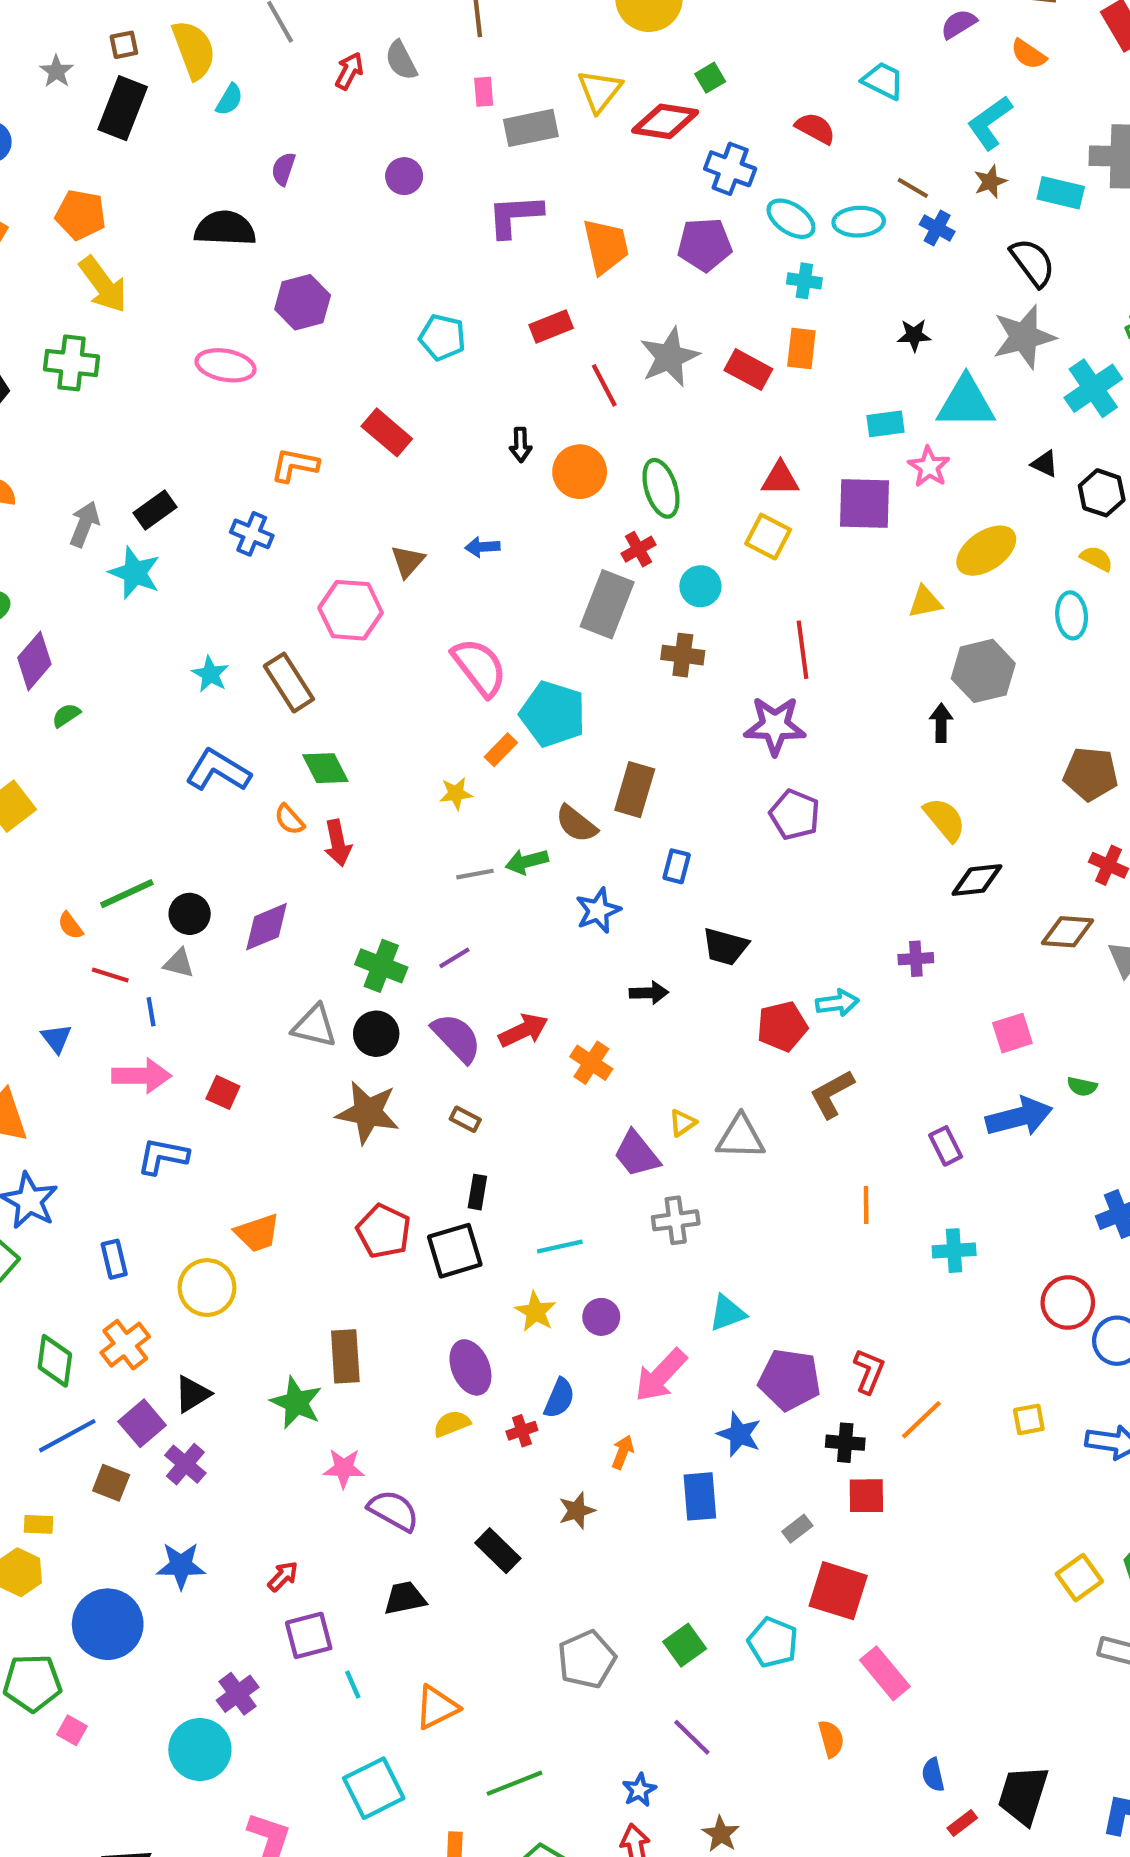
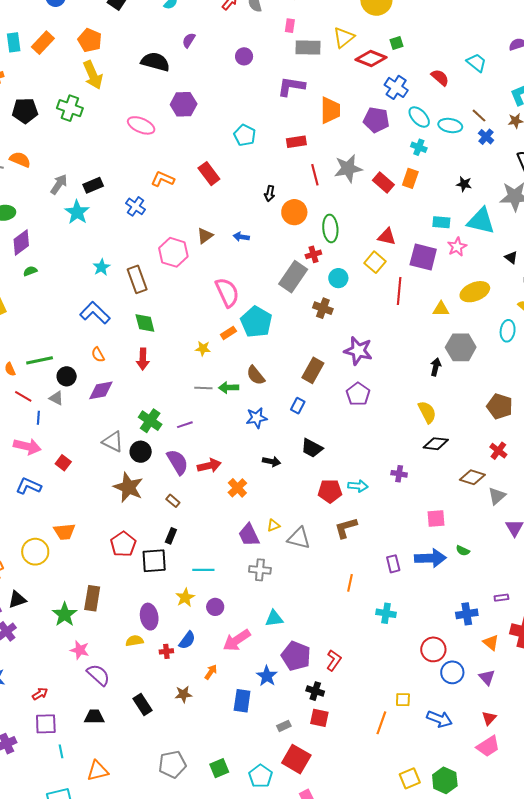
red line: (802, 650) -> (399, 291), moved
brown rectangle: (635, 790) -> (313, 370), moved
orange semicircle: (289, 819) -> (98, 355), moved
orange line: (921, 1420) -> (381, 723), moved, turned -40

